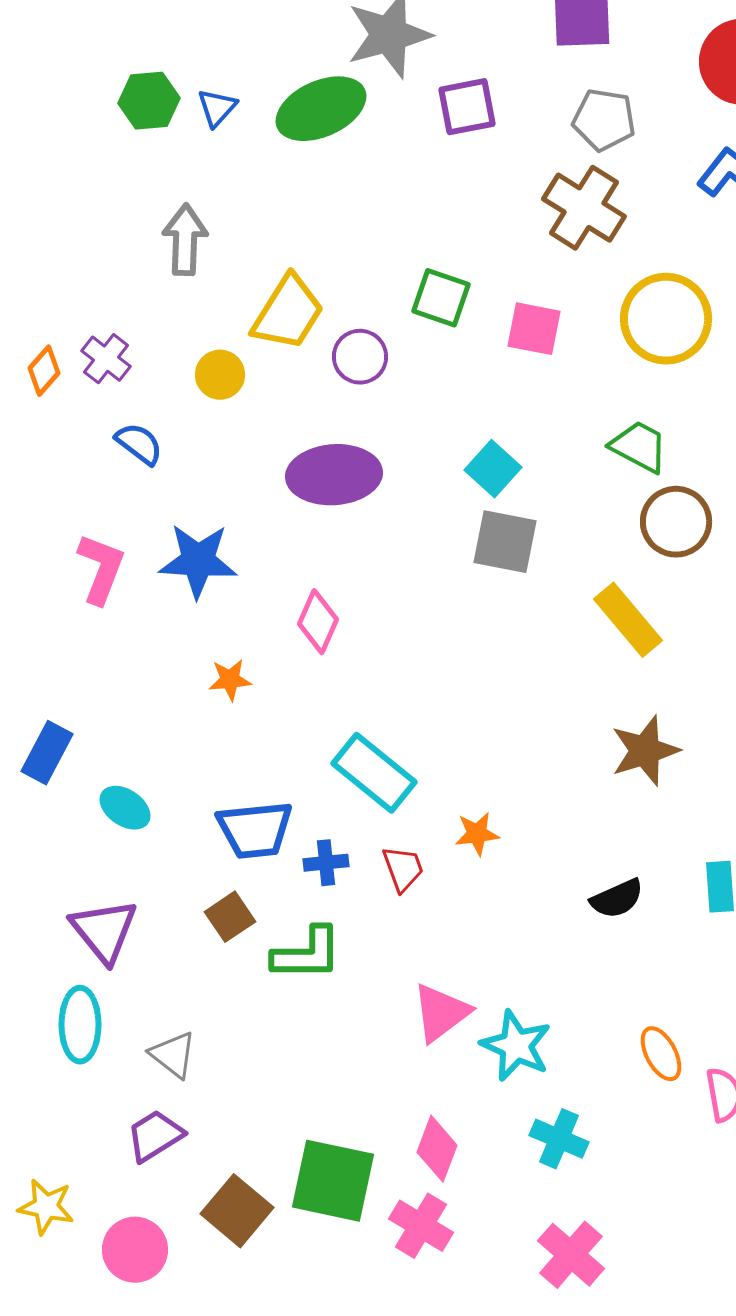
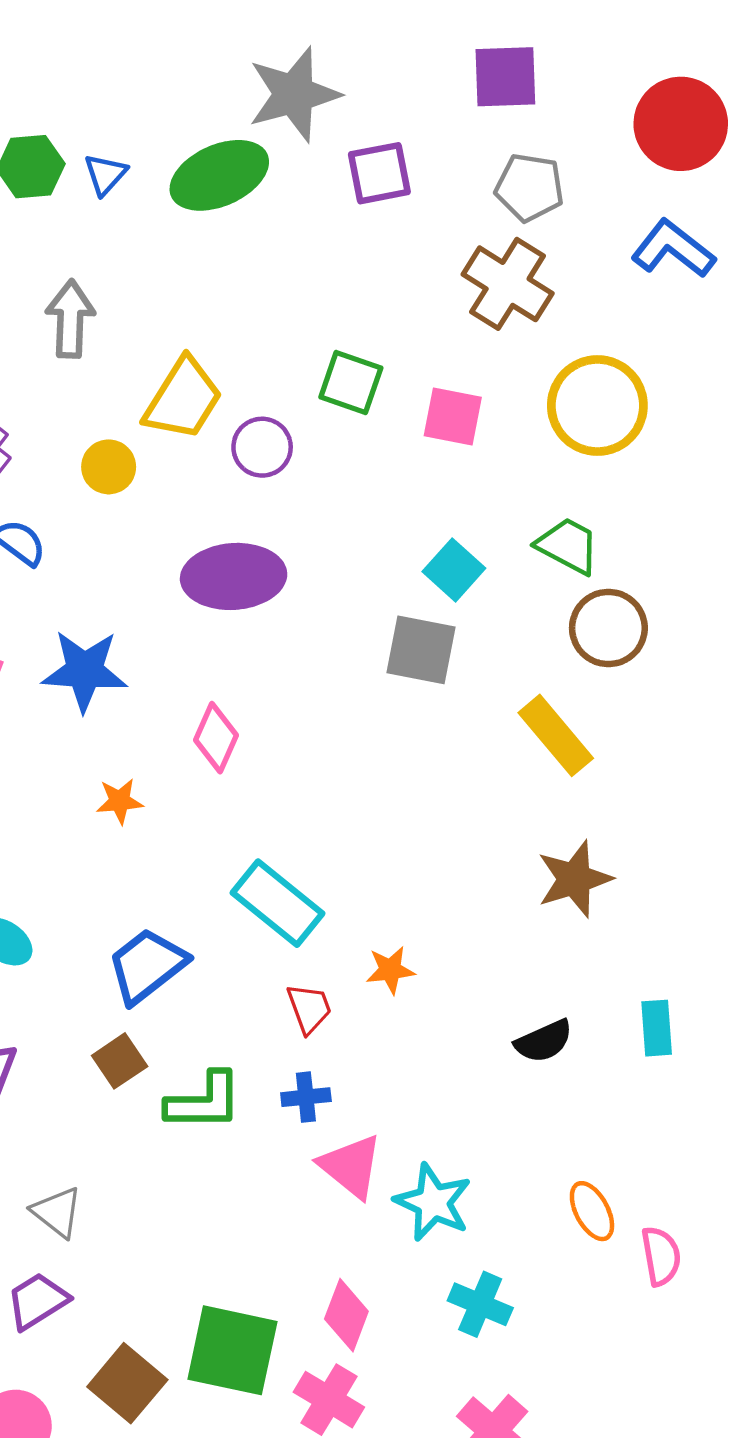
cyan square: (493, 469) -> (454, 570), moved
blue trapezoid: (255, 830) -> (147, 966), turned 148
blue cross: (326, 863) -> (306, 1097), moved
pink triangle: (441, 1013) -> (351, 1166), turned -44

